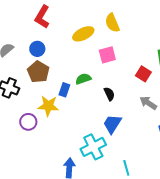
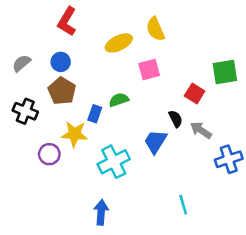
black semicircle: (109, 94) -> (176, 119), moved
blue trapezoid: (112, 124) -> (155, 142), moved
cyan cross: (93, 147) -> (114, 162), moved
cyan line: (126, 168) -> (183, 205), moved

